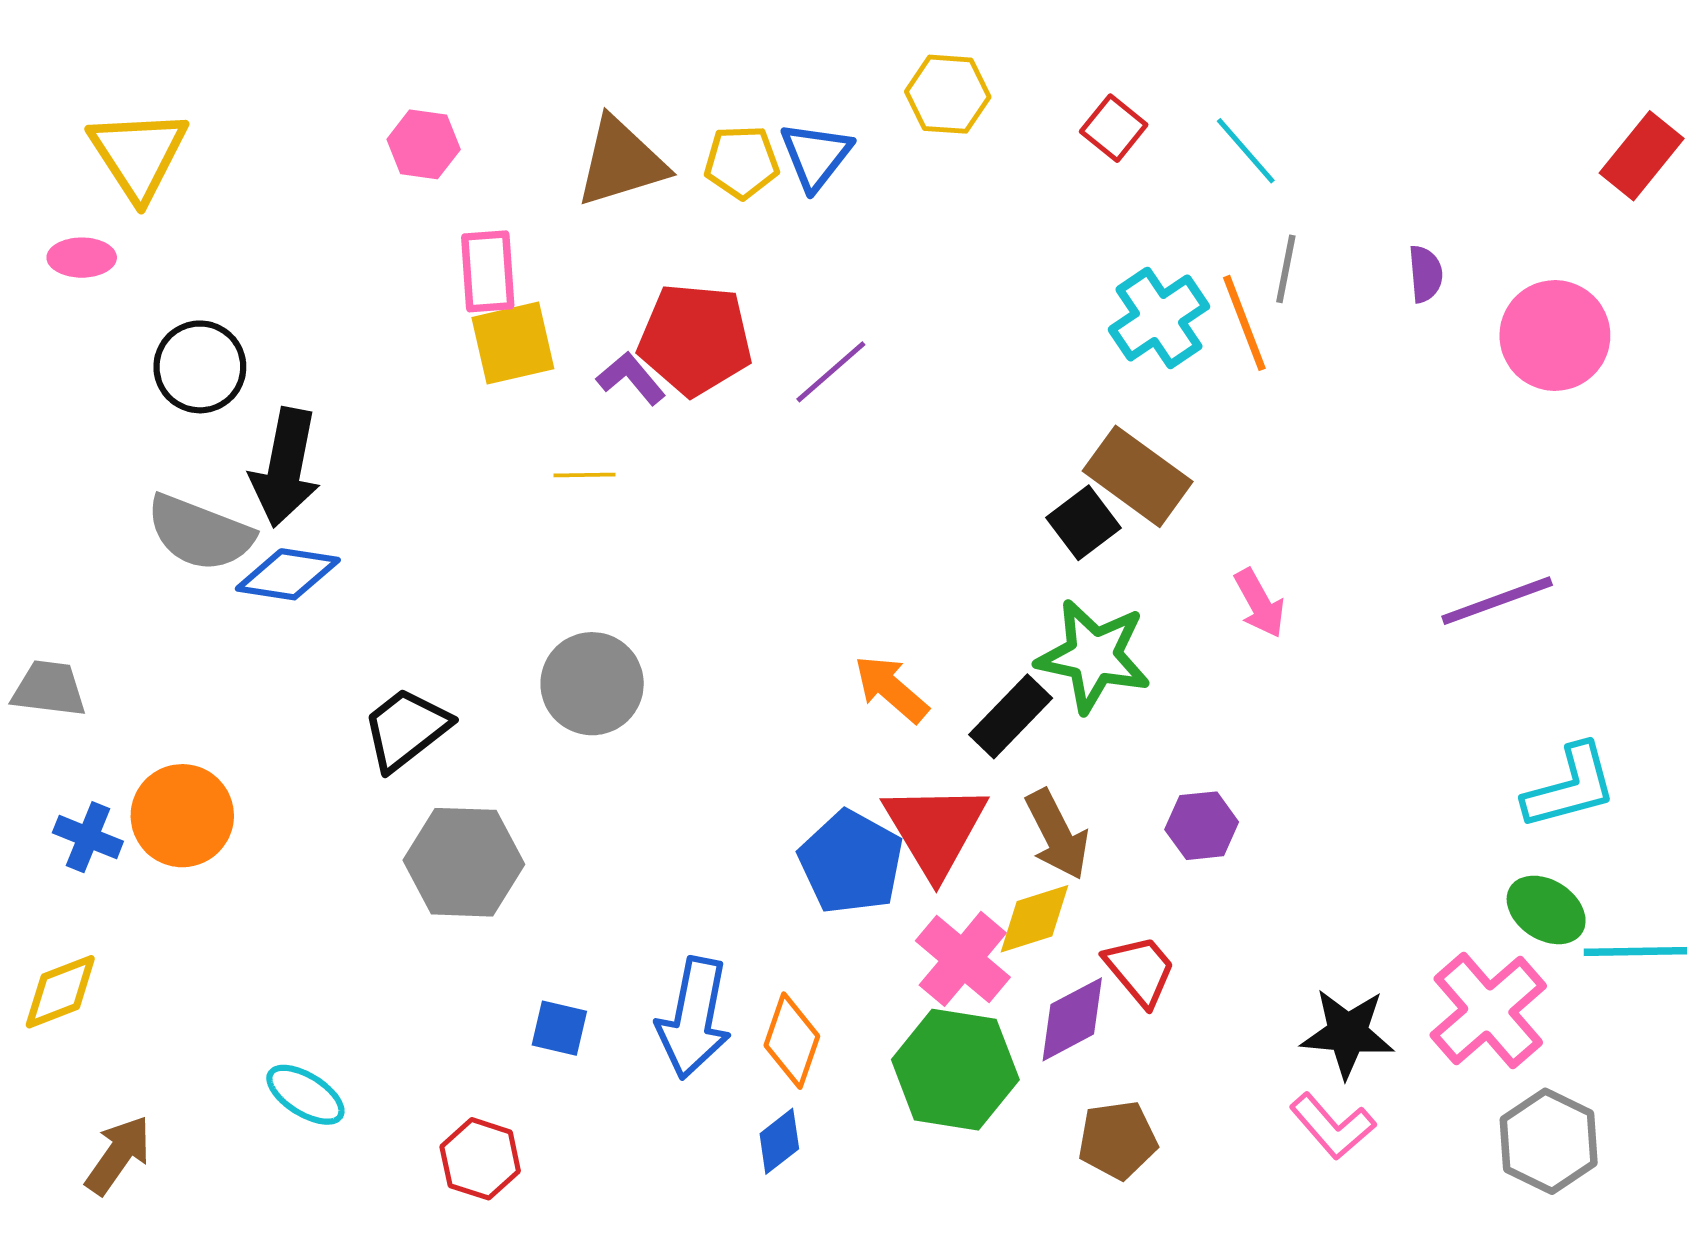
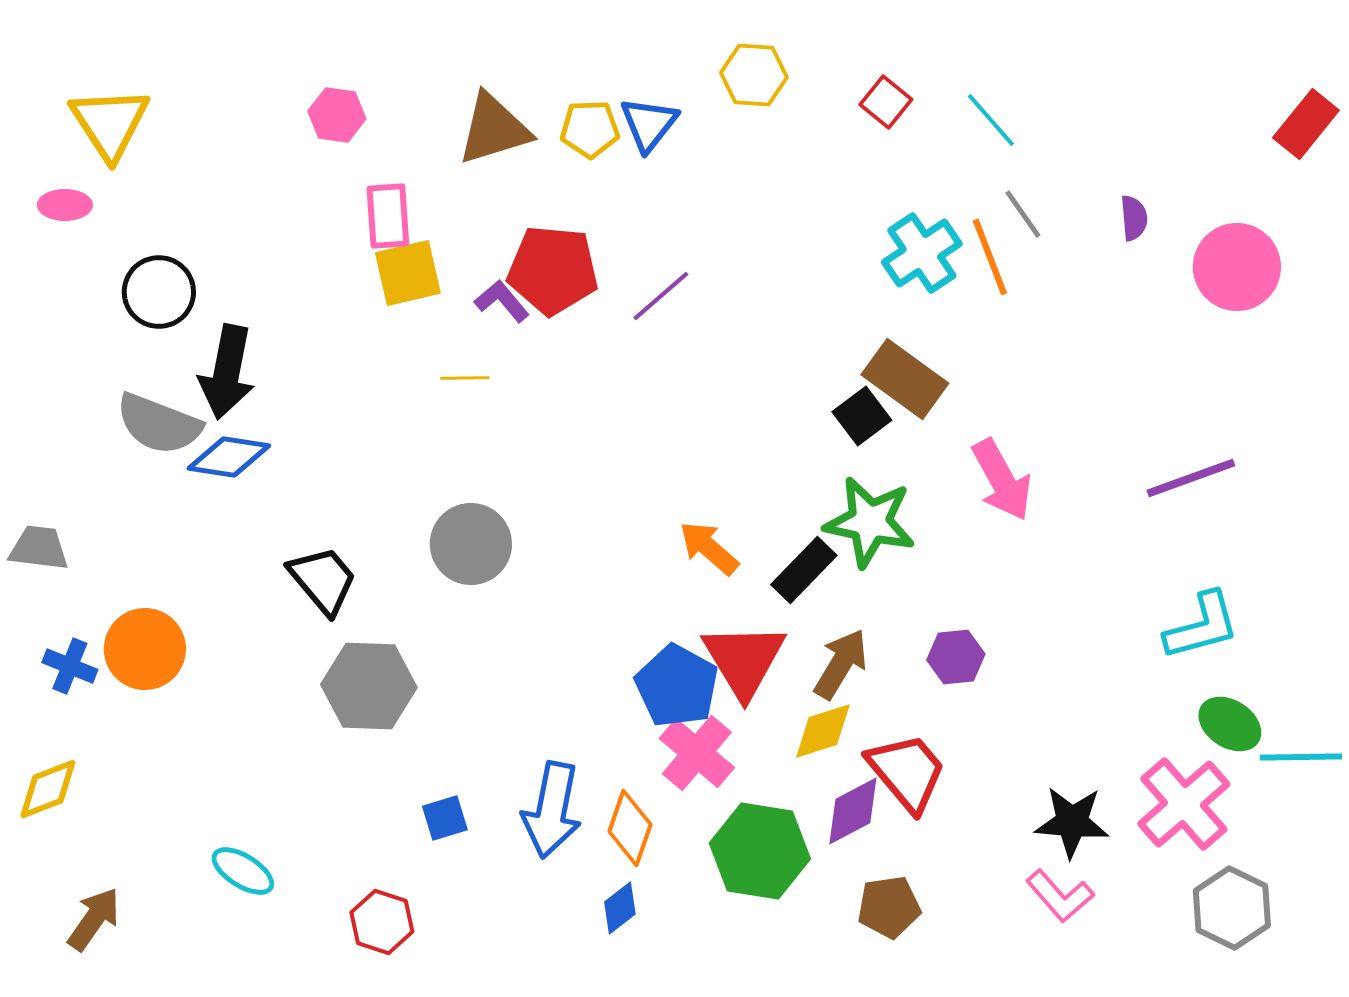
gray line: (1286, 269) -> (1023, 214), turned -46
pink arrow: (1260, 603) -> (1002, 480), size x1.5
black trapezoid: (406, 729) -> (323, 580), turned 88
cyan L-shape: (1570, 787) -> (1202, 626), moved
brown arrow: (1057, 835) -> (841, 664), turned -122
pink cross: (963, 959) -> (697, 753), moved
red trapezoid: (1140, 970) -> (907, 772), size x1.4
blue square: (559, 1028) -> (445, 818), turned -30

